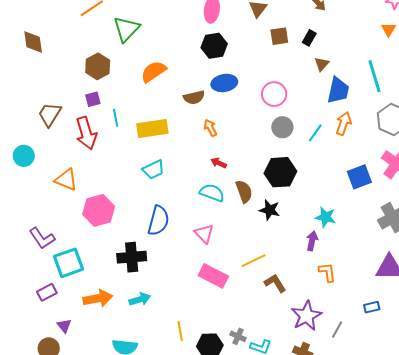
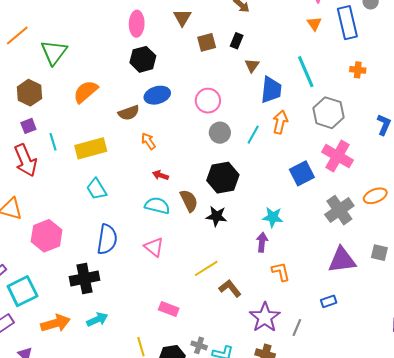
cyan trapezoid: (153, 170) -> (96, 189), turned 90
pink rectangle: (213, 276) -> (169, 309), moved, size x0.7

